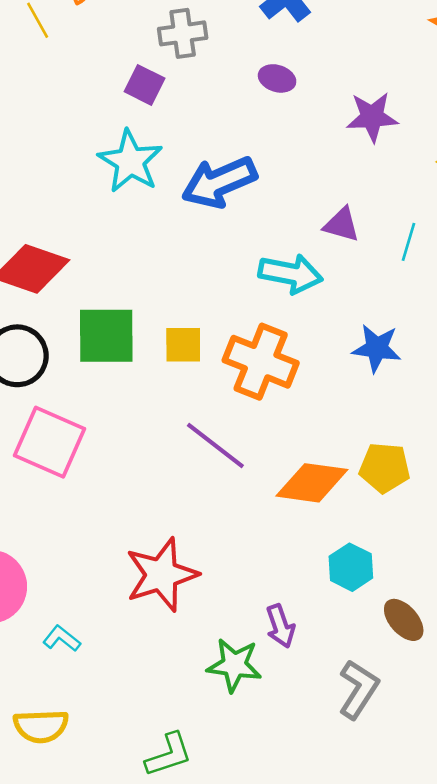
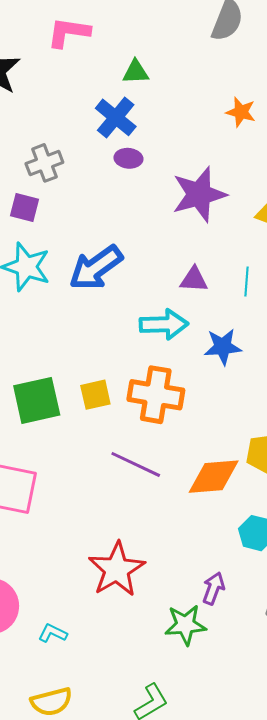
purple ellipse: (277, 78) -> (128, 158), moved
purple star: (372, 117) -> (199, 194), size x1.4
blue star: (377, 348) -> (223, 347), moved
purple arrow: (280, 626) -> (213, 588), turned -128

